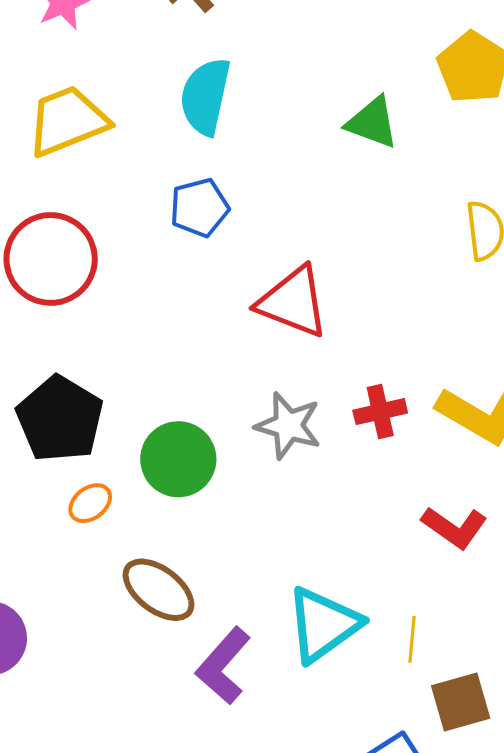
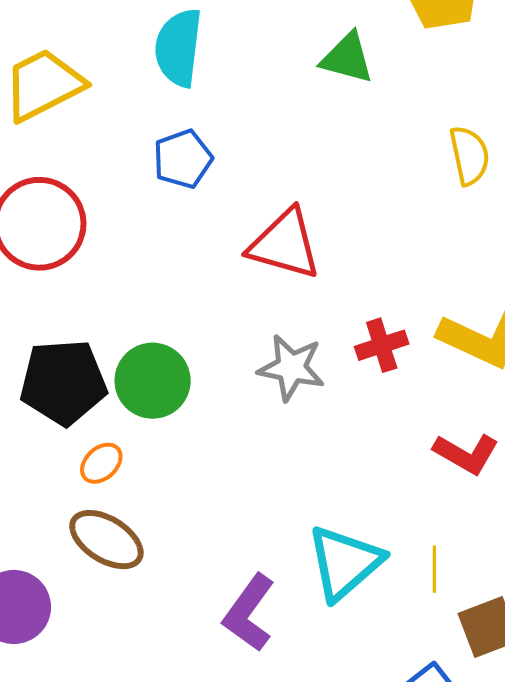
black pentagon: (60, 419) -> (63, 382), turned -30
green circle: (178, 459) -> (153, 381), moved
brown ellipse: (159, 590) -> (106, 540), moved

